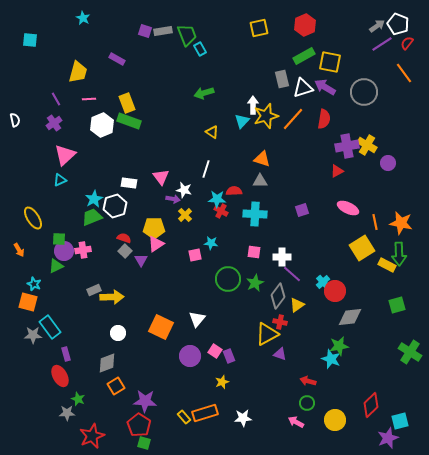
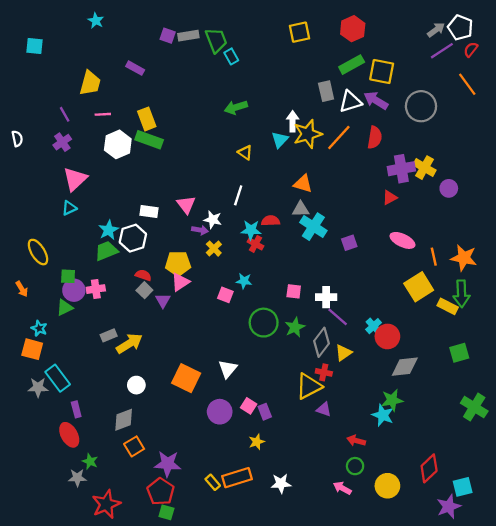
cyan cross: (255, 214) -> (313, 227), moved, turned 30
pink square: (195, 255) -> (225, 295), turned 32
yellow arrow: (112, 297) -> (129, 343), turned -30

